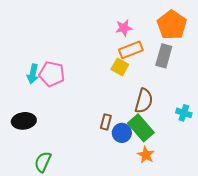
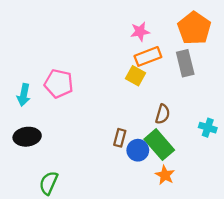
gray rectangle: (164, 56) -> (185, 63), turned -30
cyan arrow: (33, 74) -> (24, 95), moved
brown semicircle: (144, 101) -> (163, 114), size x0.7

